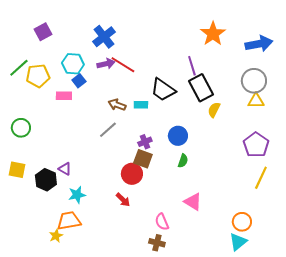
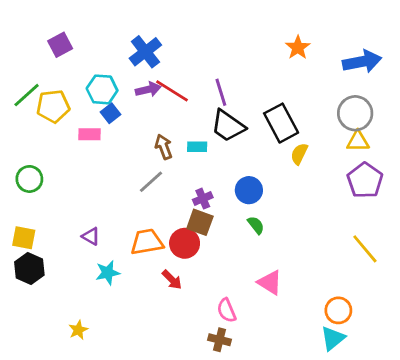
orange star: (213, 34) -> (298, 48), size x0.7
purple line: (192, 66) -> (221, 92), moved
brown arrow: (117, 105) -> (164, 147), turned 48
purple pentagon: (256, 145) -> (365, 180), moved
green semicircle: (183, 161) -> (256, 225), turned -56
yellow line: (261, 178) -> (365, 249), turned -65
black hexagon: (46, 180) -> (29, 268), moved
orange trapezoid: (69, 221) -> (147, 242), moved

